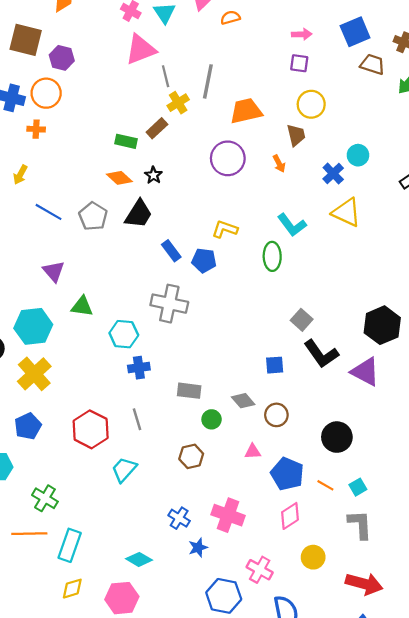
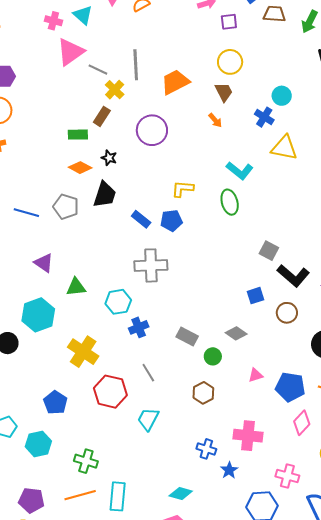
purple square: (299, 63) -> (229, 22), moved
gray line: (166, 76) -> (98, 70), turned -36
purple circle: (228, 158) -> (152, 130), moved
yellow cross: (34, 374) -> (83, 352), moved
gray rectangle: (189, 391) -> (187, 336), turned 35
brown circle: (276, 415) -> (287, 313), moved

